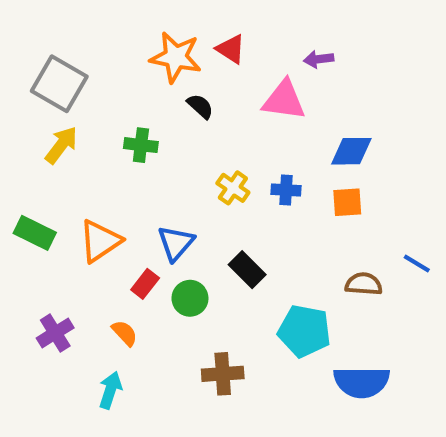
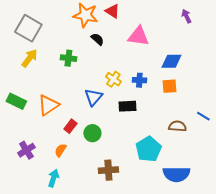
purple arrow: (319, 59) -> (186, 16), moved, turned 72
blue triangle: (176, 243) -> (93, 97), moved
black rectangle: (247, 270) -> (127, 106), moved, turned -48
cyan pentagon: (304, 331) -> (148, 149), turned 30
orange semicircle: (125, 333) -> (60, 150), turned -104

